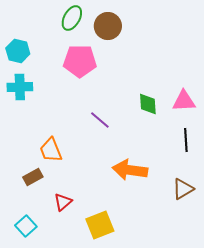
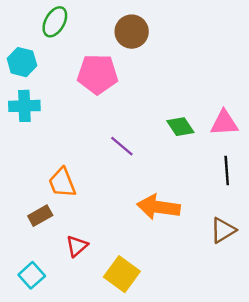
green ellipse: (72, 18) -> (55, 22), moved
green diamond: (148, 104) -> (180, 127), turned -30
yellow square: (100, 225) -> (122, 274), turned -32

